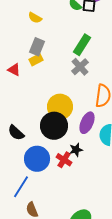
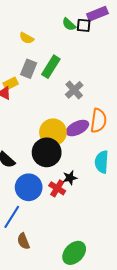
green rectangle: (82, 45) -> (51, 67), moved
yellow rectangle: (36, 60) -> (11, 84), moved
purple ellipse: (87, 123) -> (77, 128), moved, turned 40

